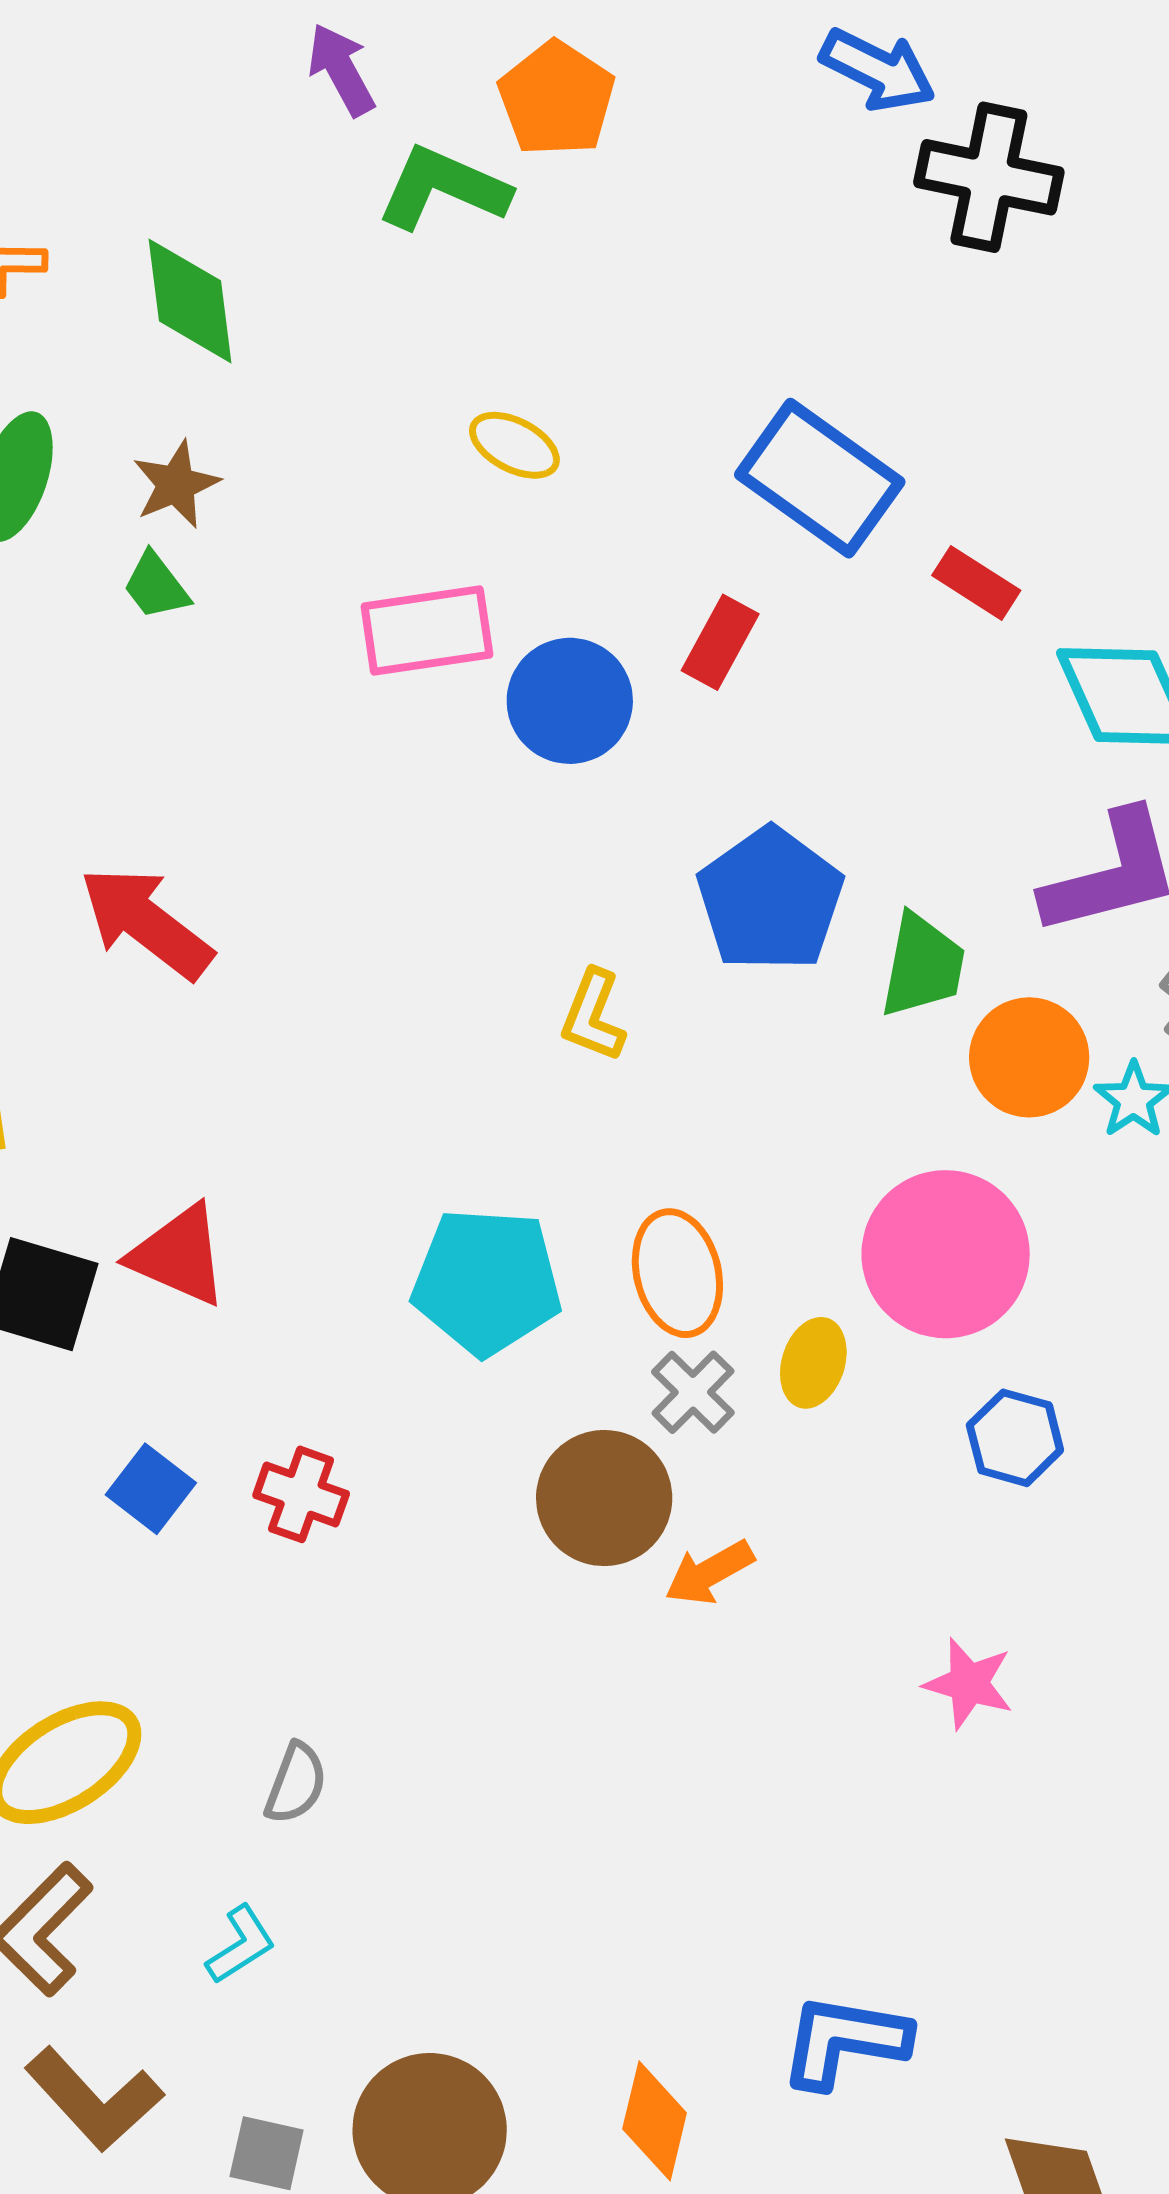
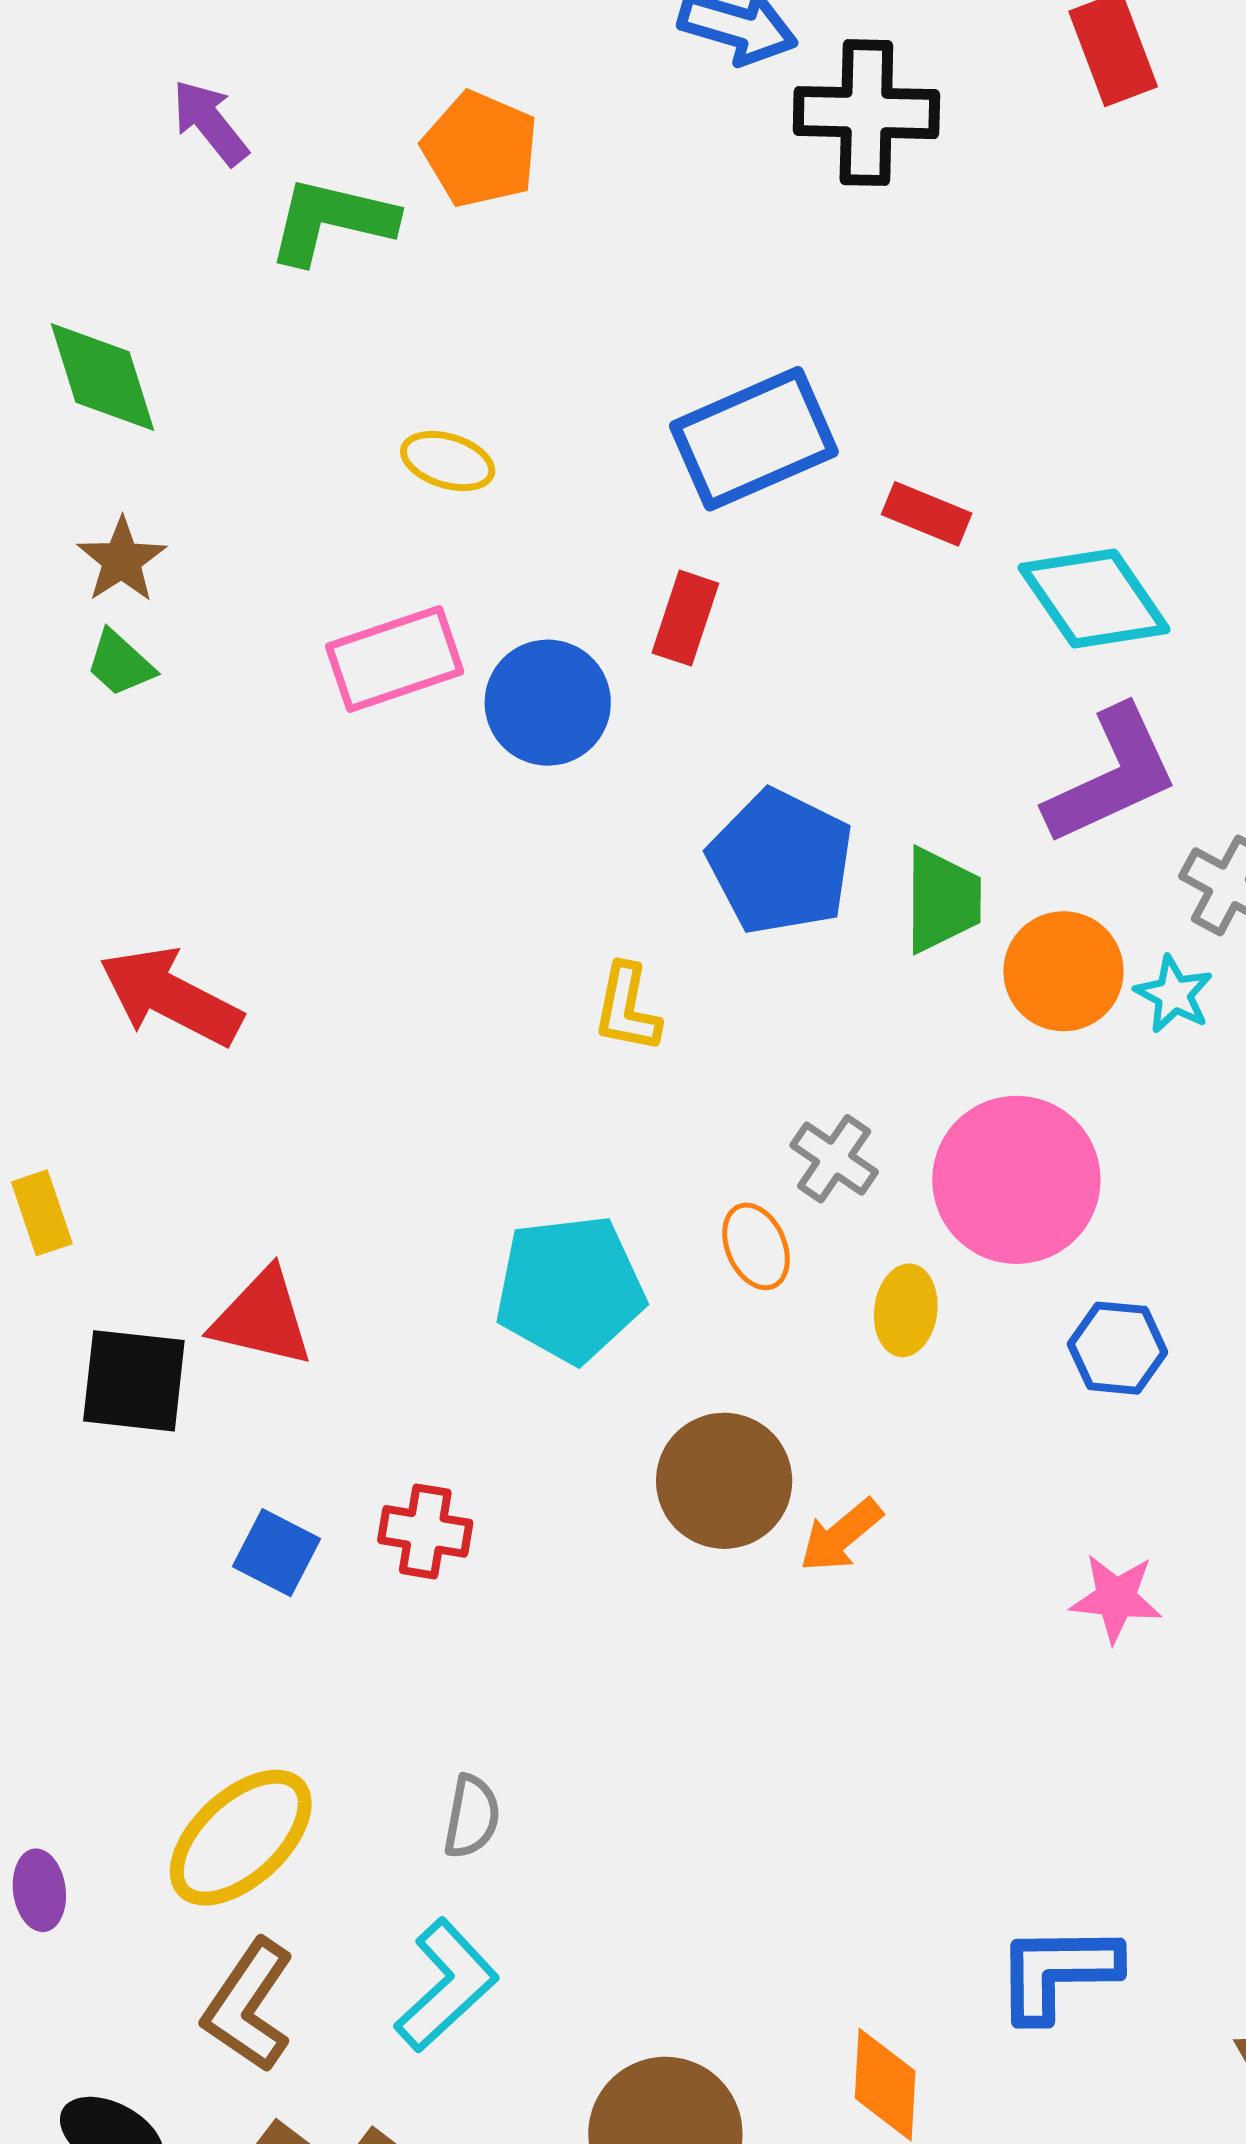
orange pentagon: (556, 99) -> (480, 149), moved
blue rectangle: (820, 478) -> (754, 439), turned -49
orange ellipse: (677, 1273) -> (756, 1246), size x0.7
gray cross: (693, 1392) -> (834, 1159), moved
cyan L-shape: (241, 1945) -> (446, 1985), size x1.6

